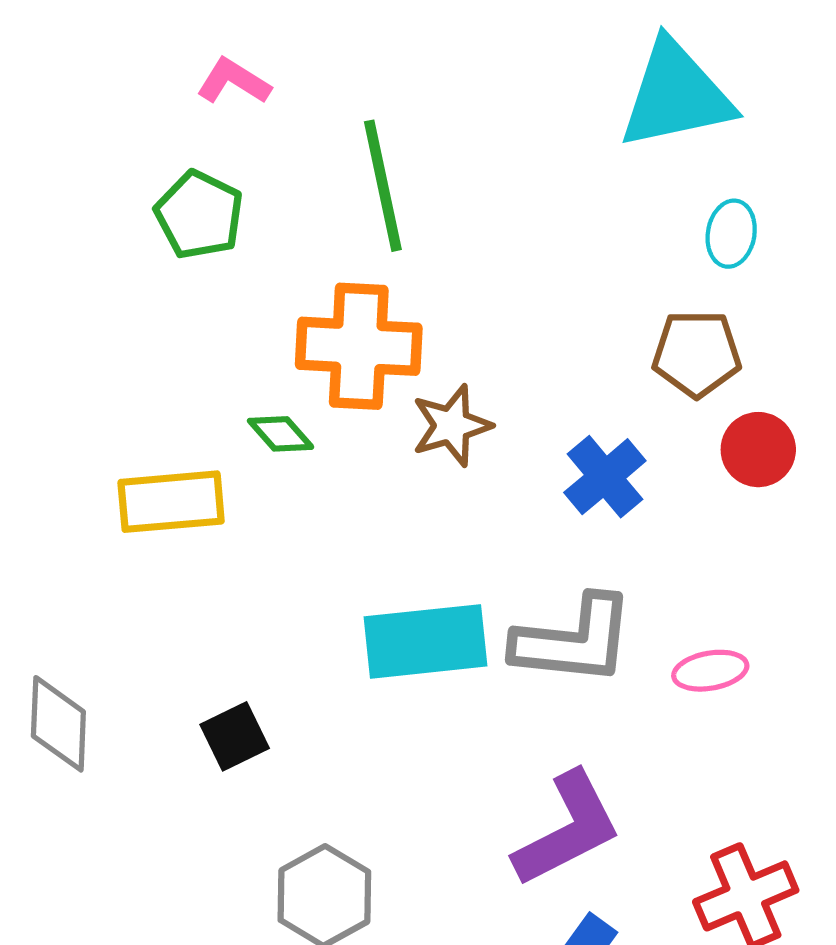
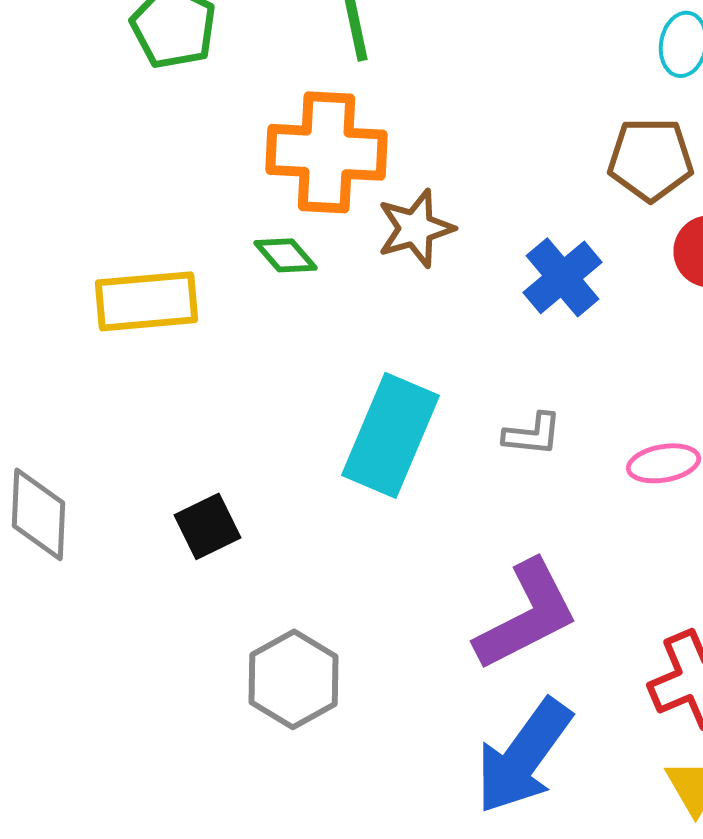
green diamond: (281, 434) -> (286, 255), moved
gray L-shape: (574, 640) -> (532, 434), size x0.5
cyan rectangle: (426, 641) -> (390, 435), turned -61

